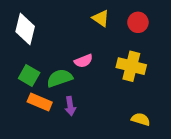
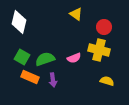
red circle: (138, 22) -> (104, 27), moved
pink semicircle: (84, 61) -> (74, 58), moved
yellow semicircle: (141, 119) -> (107, 81), moved

